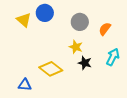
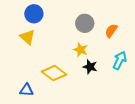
blue circle: (45, 13) -> (34, 14), moved
yellow triangle: (24, 20) -> (28, 37), moved

